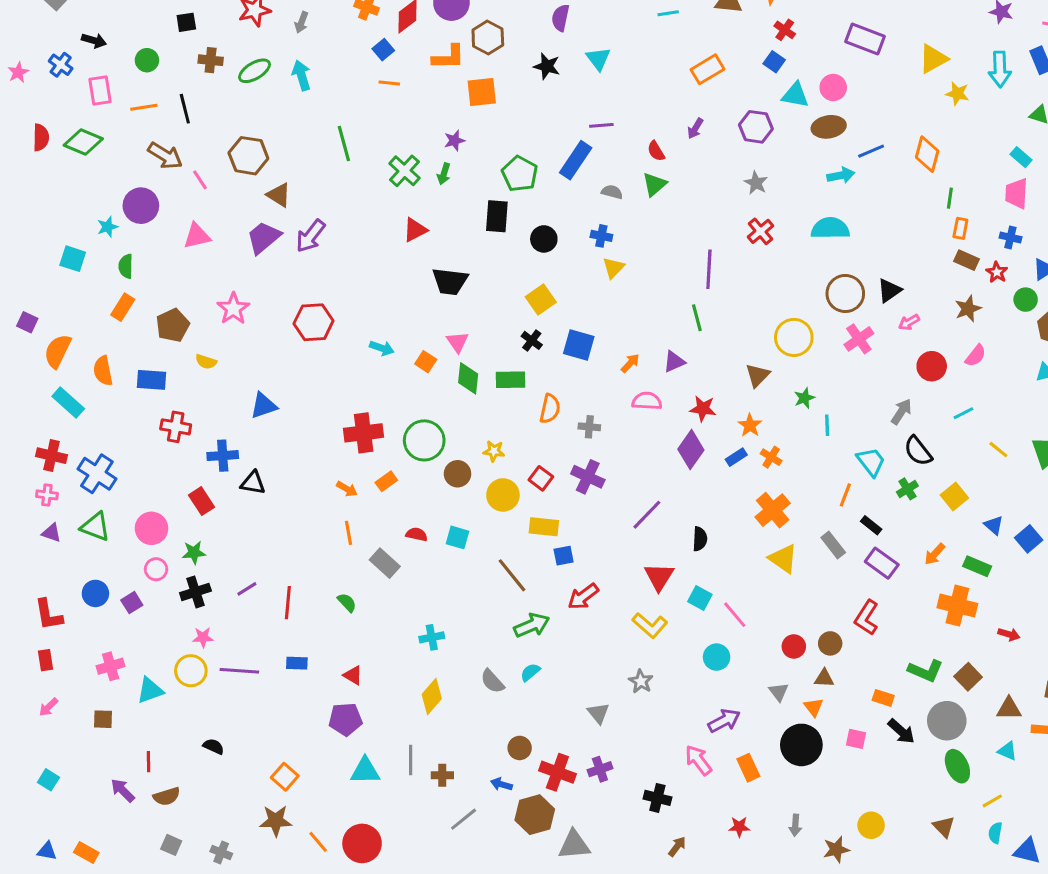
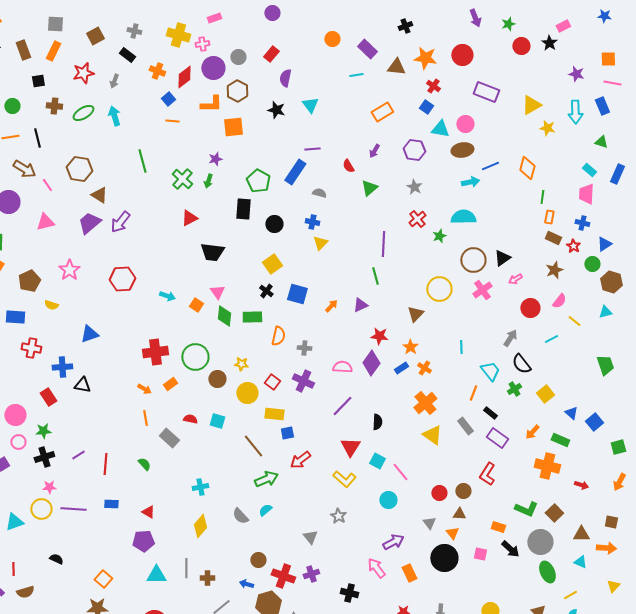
green triangle: (654, 184) -> (369, 188), moved
green star: (804, 398) -> (439, 236), moved
pink semicircle: (647, 401) -> (342, 367), moved
yellow line: (998, 450) -> (574, 321), moved

